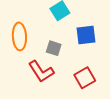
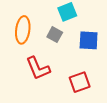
gray square: (54, 48) -> (55, 35), moved

